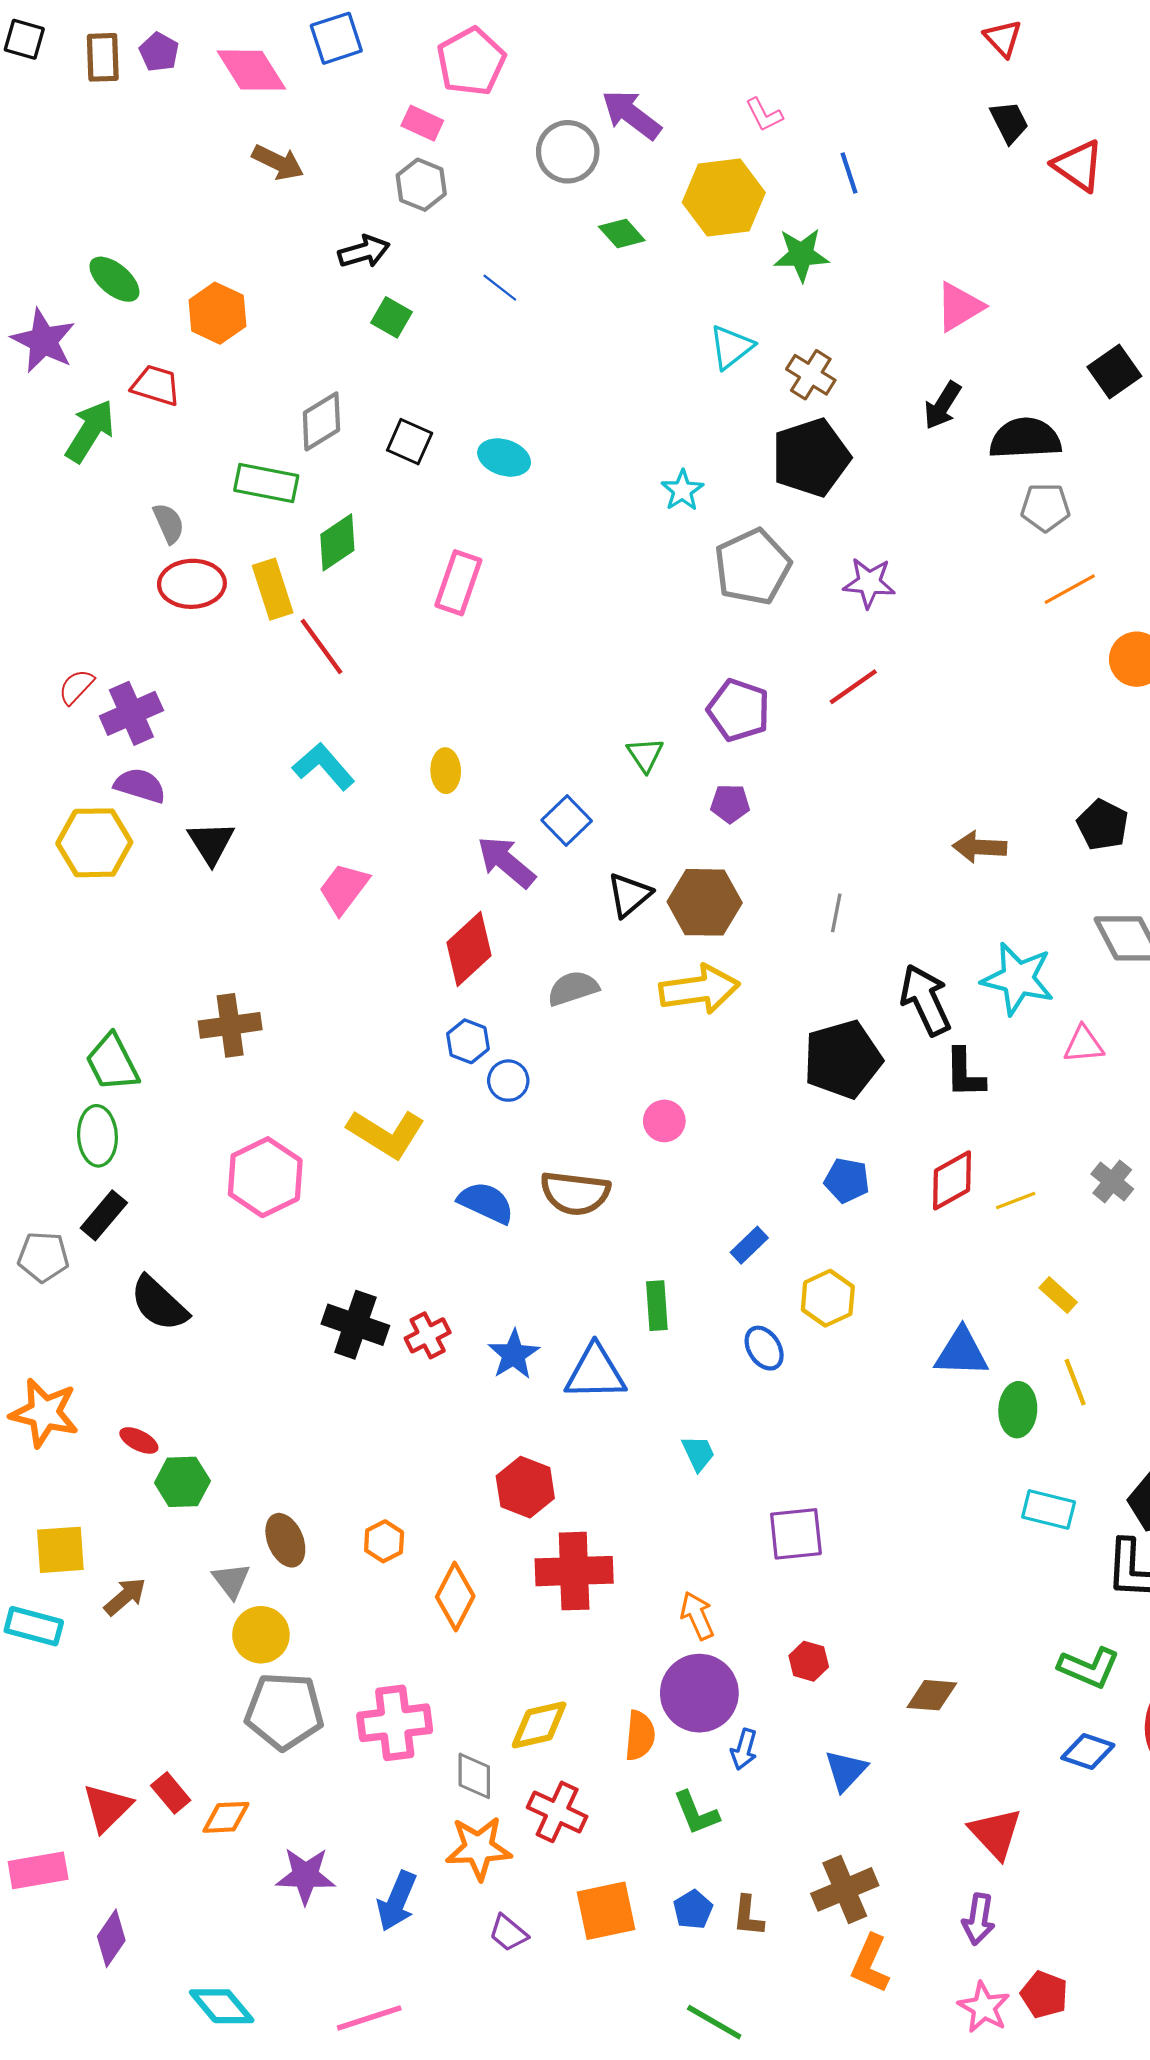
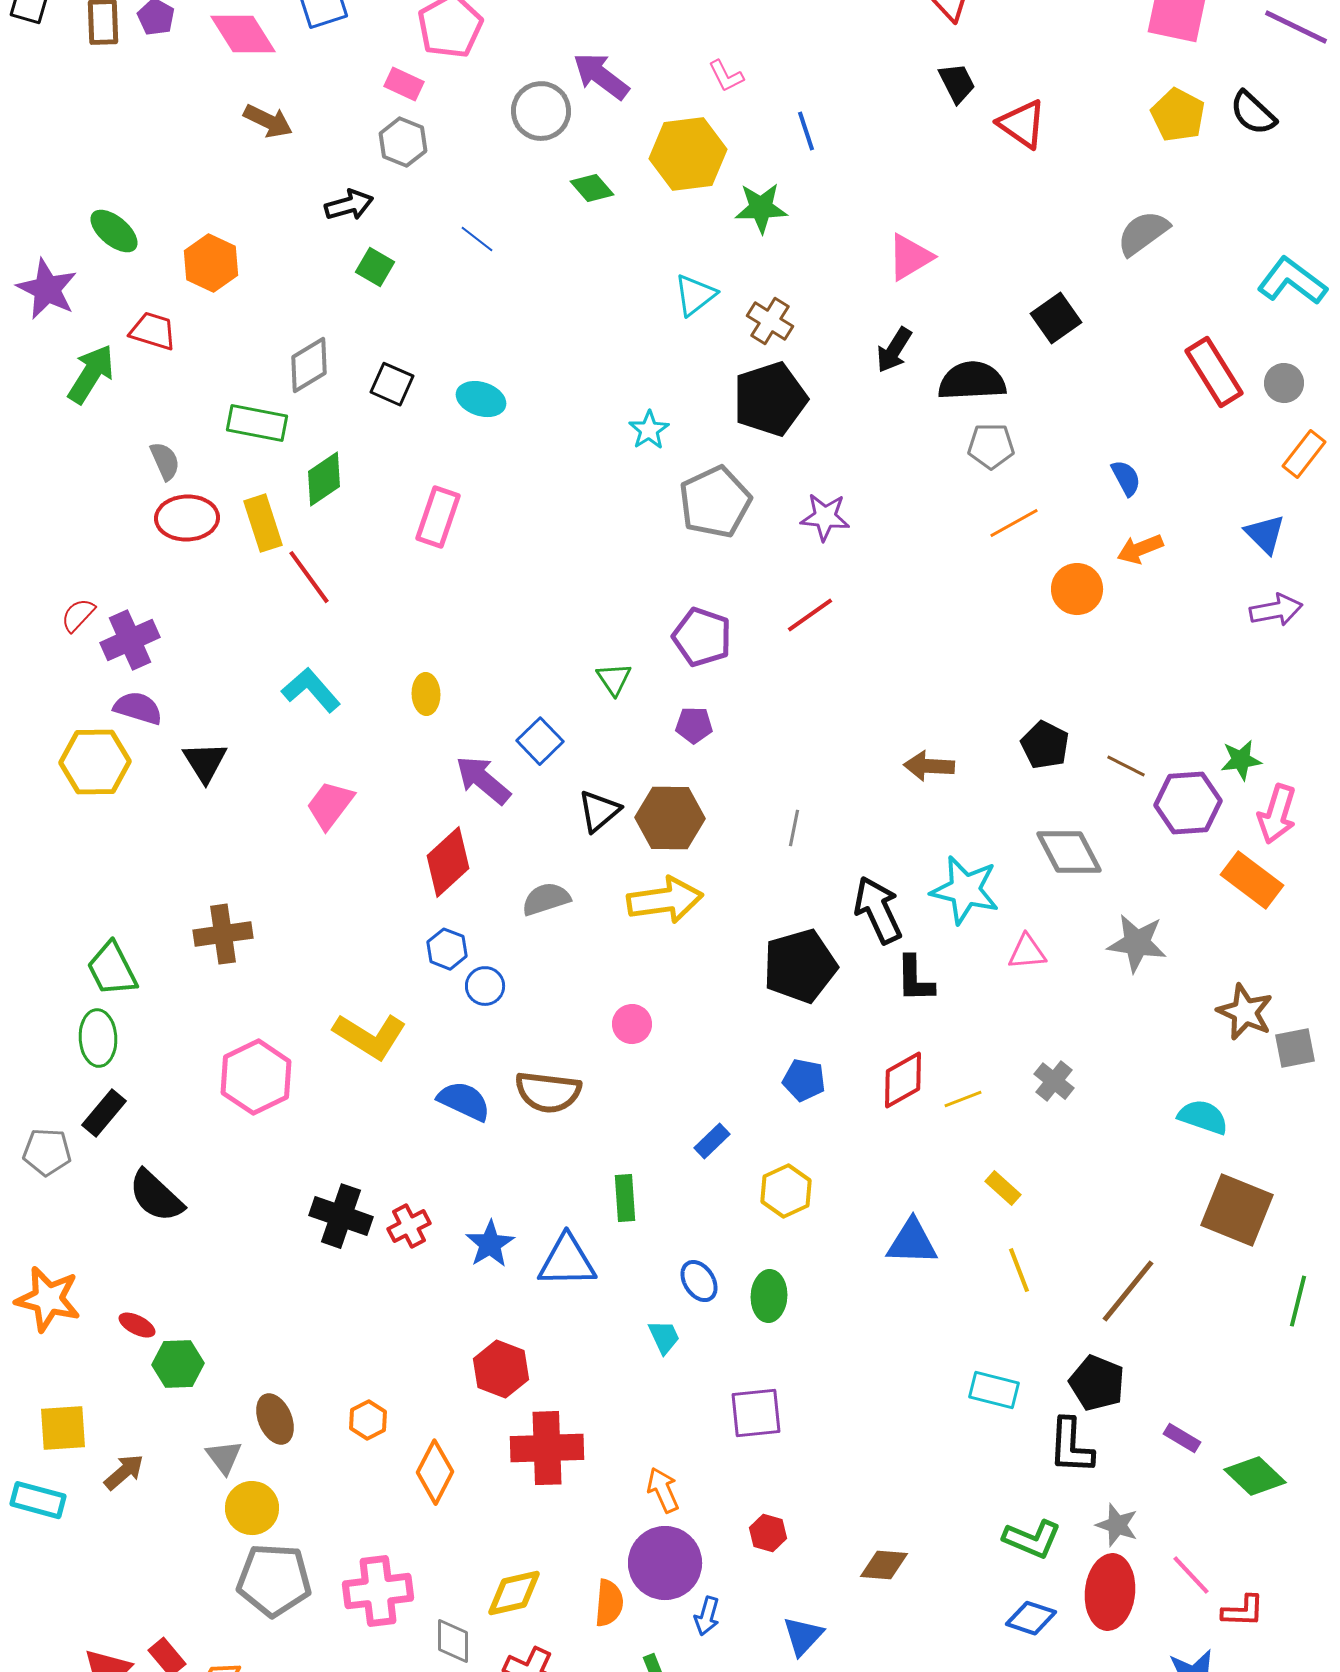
blue ellipse: (764, 1348) -> (699, 1281), moved
green ellipse: (1018, 1410) -> (769, 1296), moved

